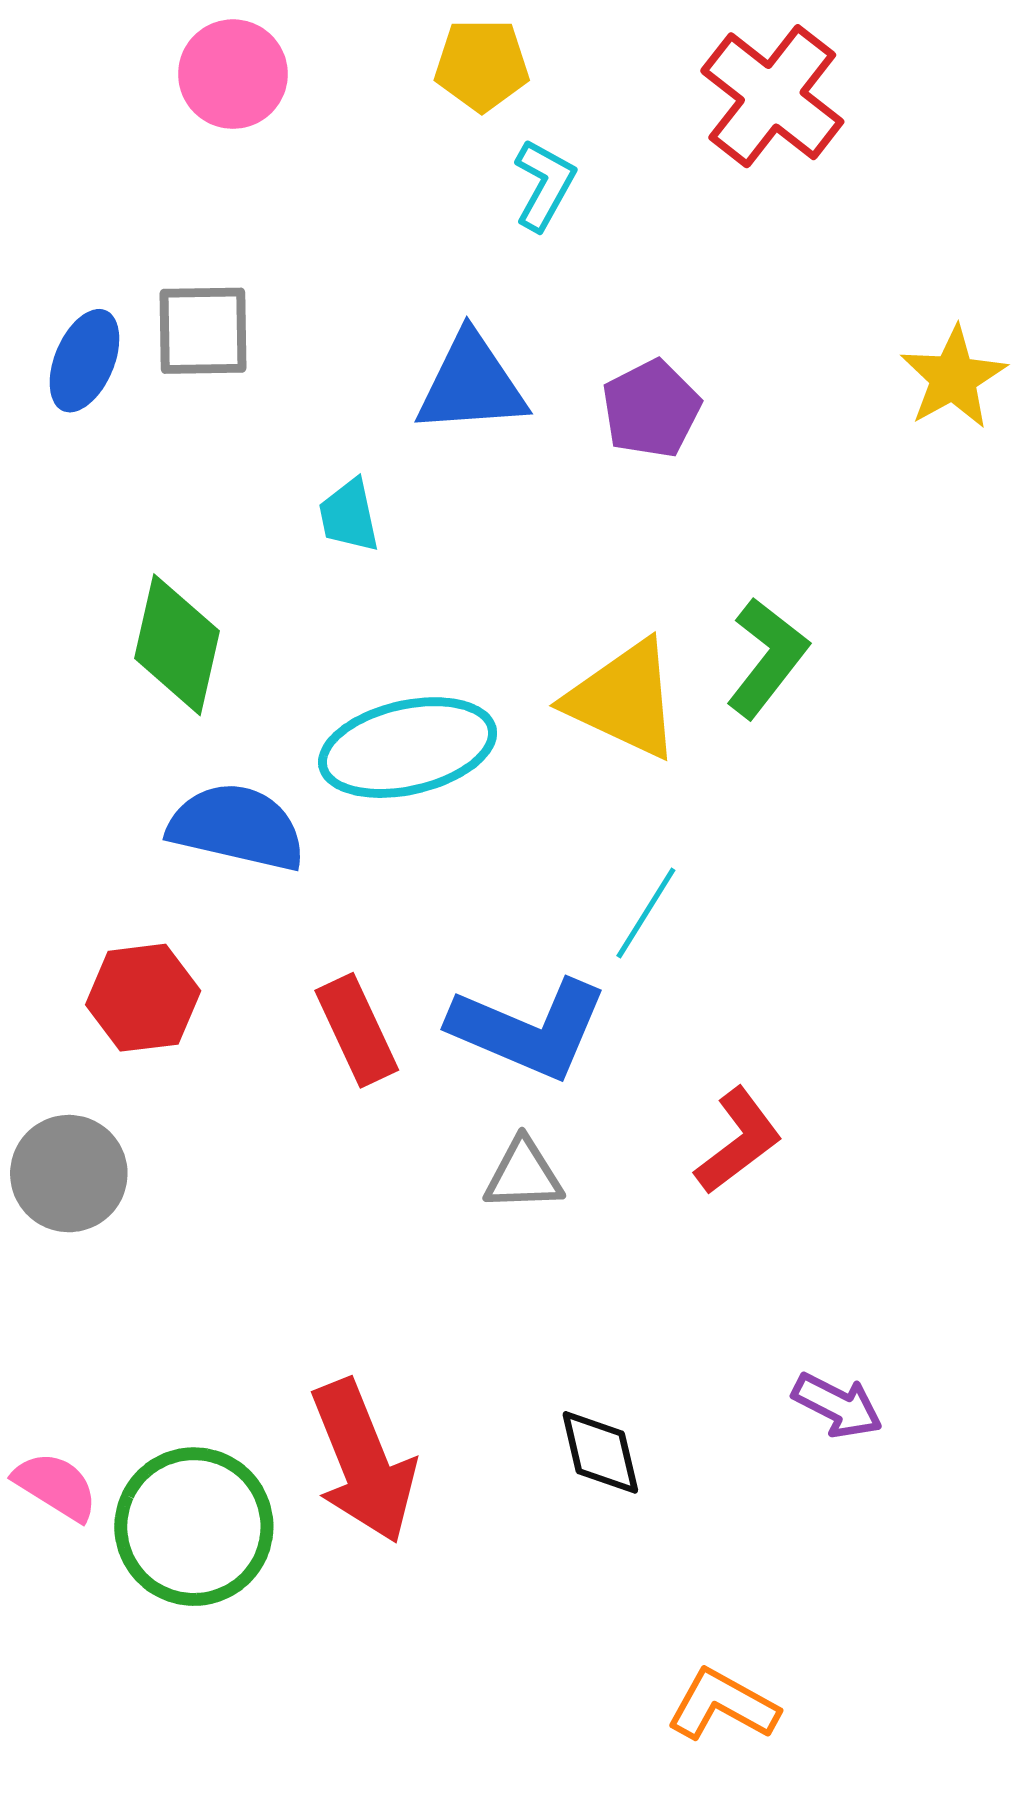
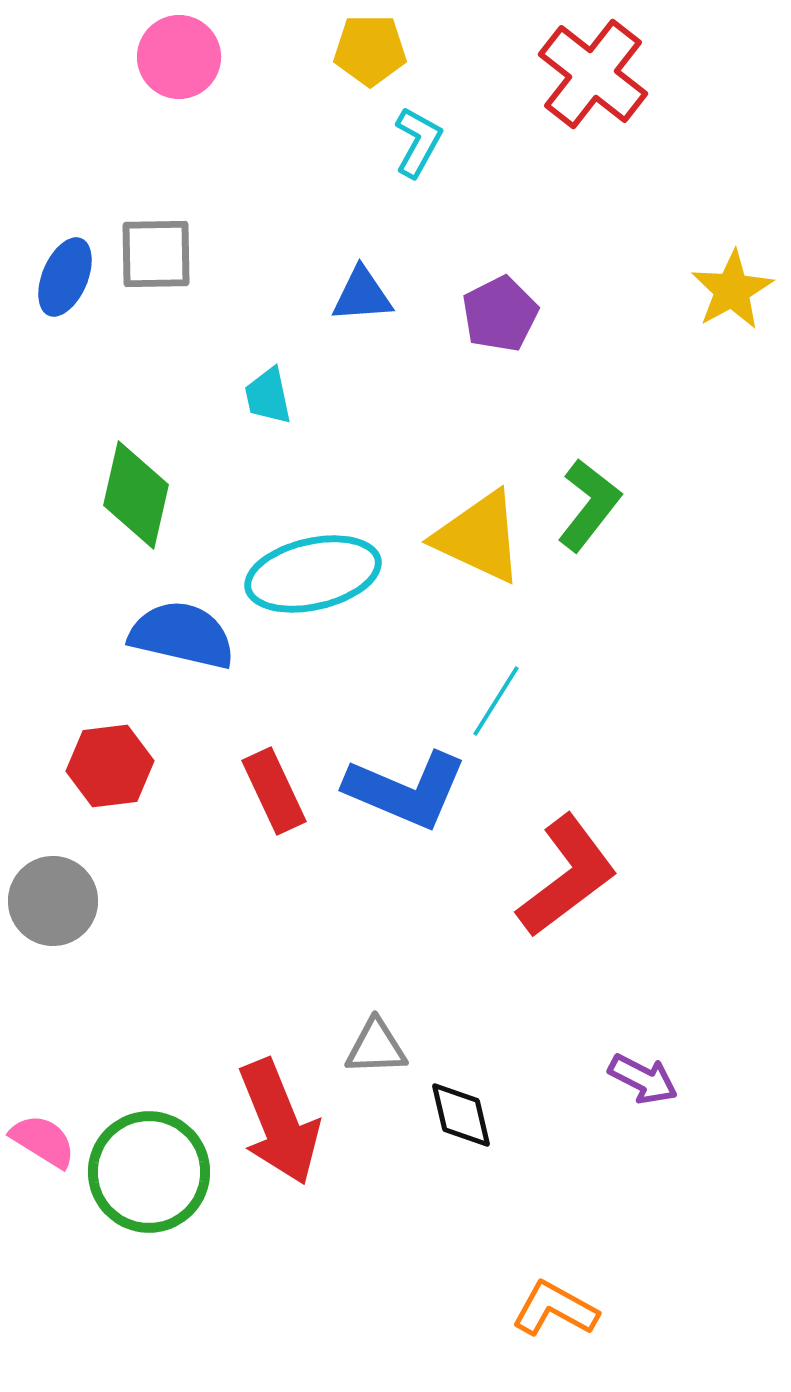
blue triangle: (471, 384) -> (362, 295), size x0.7
red L-shape: (738, 1141) -> (567, 876), size x1.5
gray triangle: (523, 1175) -> (376, 1047), moved

